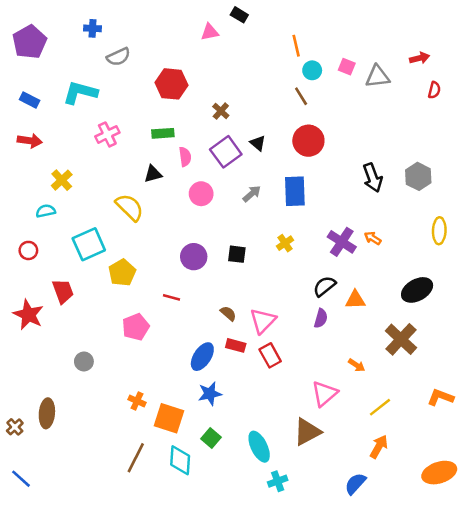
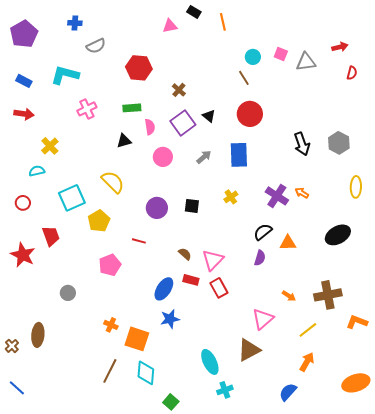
orange line: (296, 46) -> (223, 22), moved
yellow semicircle: (130, 207) -> (113, 182), moved
brown cross: (401, 339) -> (328, 295), moved, turned 36
green square: (211, 438) -> (171, 402), moved

